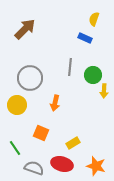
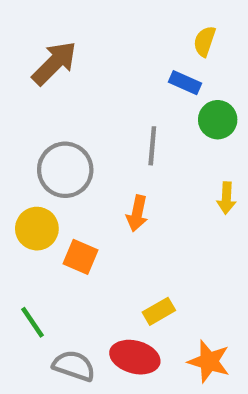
green circle: (93, 75) -> (218, 120), moved
orange arrow: (55, 103) -> (137, 213), moved
orange square: (41, 133) -> (80, 257), moved

